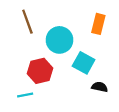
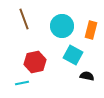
orange rectangle: (98, 24) -> (91, 30), moved
cyan circle: (60, 40) -> (62, 26), moved

